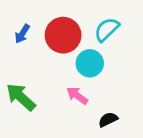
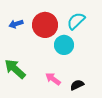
blue arrow: (22, 34) -> (16, 24), turned 40
pink arrow: (77, 96) -> (53, 79), moved

